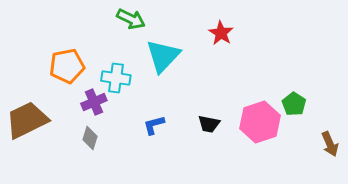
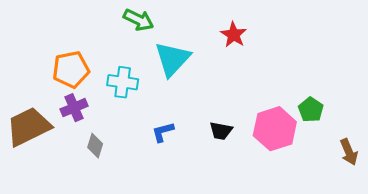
purple cross: (94, 102) -> (74, 108), moved

